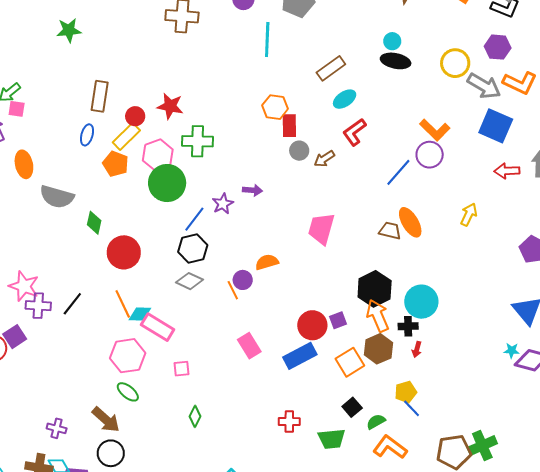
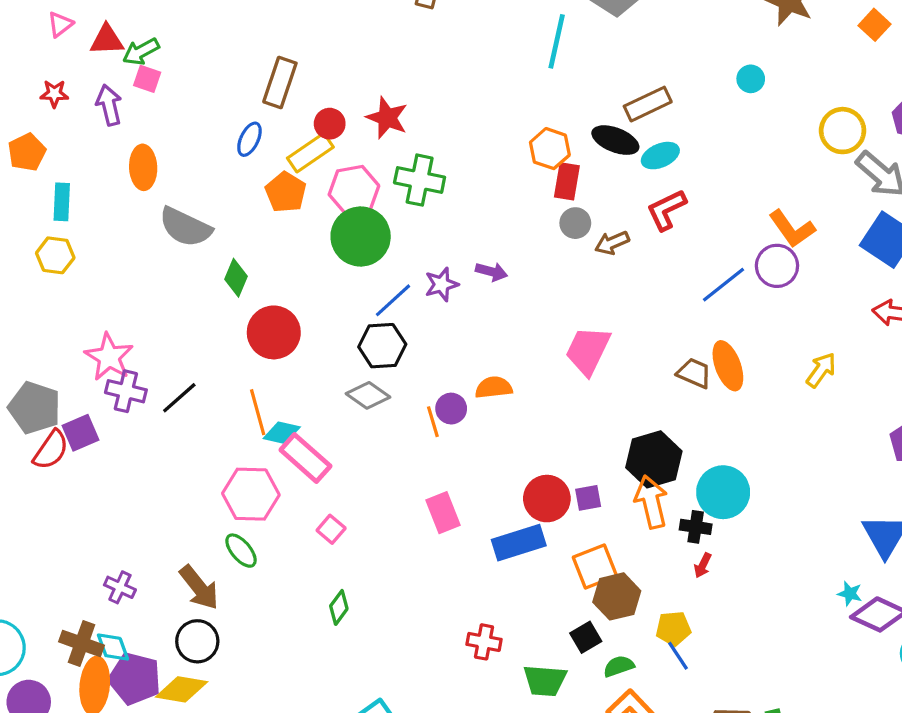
black ellipse: (396, 61) -> (615, 140), moved
brown hexagon: (379, 349) -> (617, 596), moved
pink square: (181, 369) -> (331, 529), turned 36

